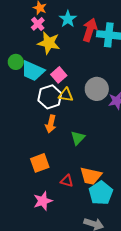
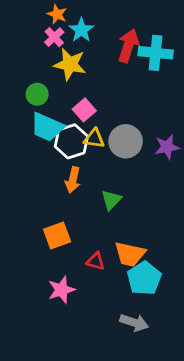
cyan star: (68, 19) -> (81, 30), moved
green circle: (16, 62) -> (37, 94), moved
cyan trapezoid: (33, 71) -> (47, 127), moved
gray circle: (97, 89) -> (126, 141), moved

